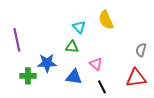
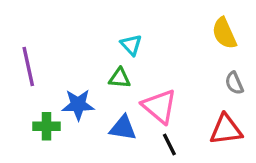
yellow semicircle: (106, 20) -> (224, 33), moved
gray semicircle: (141, 50) -> (234, 83), turned -40
pink triangle: (96, 64) -> (159, 106), size x1.6

